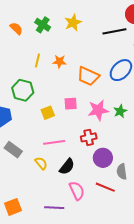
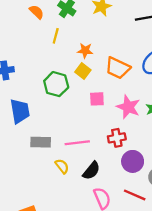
yellow line: (37, 60) -> (56, 36), moved
green hexagon: (23, 90) -> (56, 84), moved
pink star: (98, 110) -> (128, 107), turned 30
yellow square: (48, 113) -> (83, 71), moved, turned -32
gray rectangle: (13, 150) -> (41, 142), moved, turned -36

